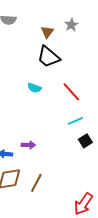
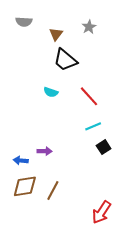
brown triangle: (47, 32) -> (56, 34), moved

